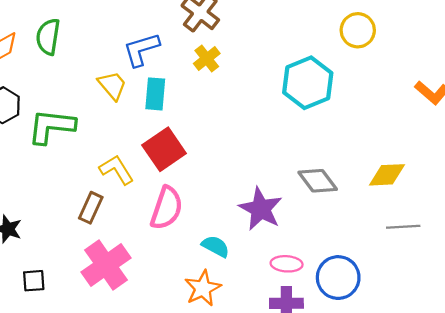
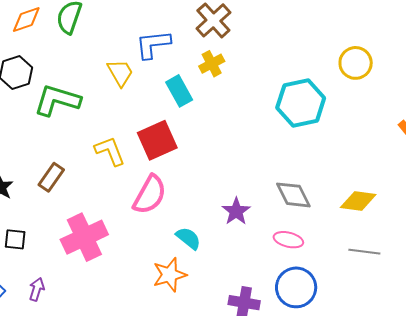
cyan rectangle: (155, 94) -> (179, 91), moved, turned -44
brown rectangle: (91, 208) -> (51, 177), moved
purple star: (261, 209) -> (236, 211), size x0.7
pink ellipse: (287, 264) -> (288, 240), moved

